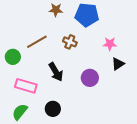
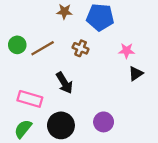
green circle: (13, 57) -> (17, 45), moved
purple circle: (90, 78) -> (104, 122), moved
black circle: (53, 109) -> (61, 125), size x1.5

